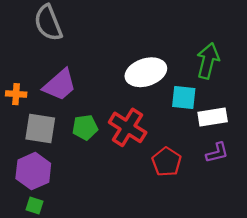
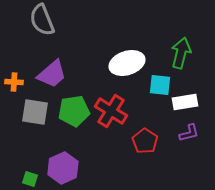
green pentagon: (85, 127) -> (74, 111), size x1.4
purple hexagon: (33, 171) -> (63, 168), moved

